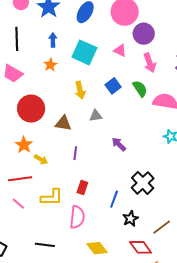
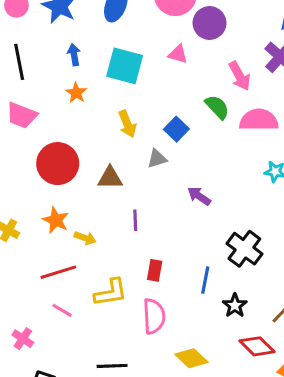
pink arrow: (150, 63) -> (240, 76), moved
blue square: (113, 86) -> (176, 129), moved

